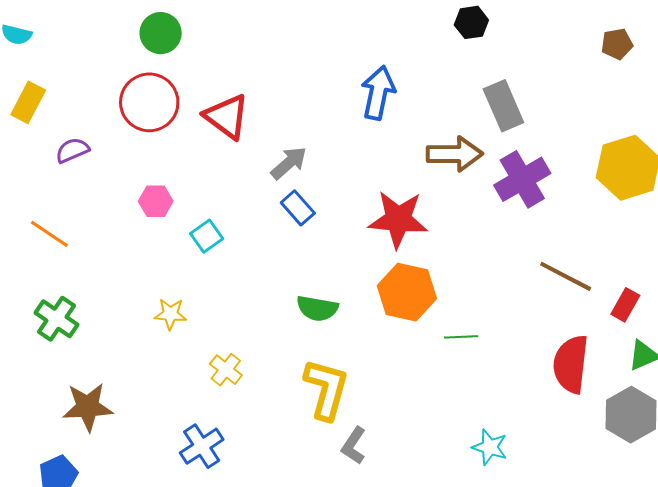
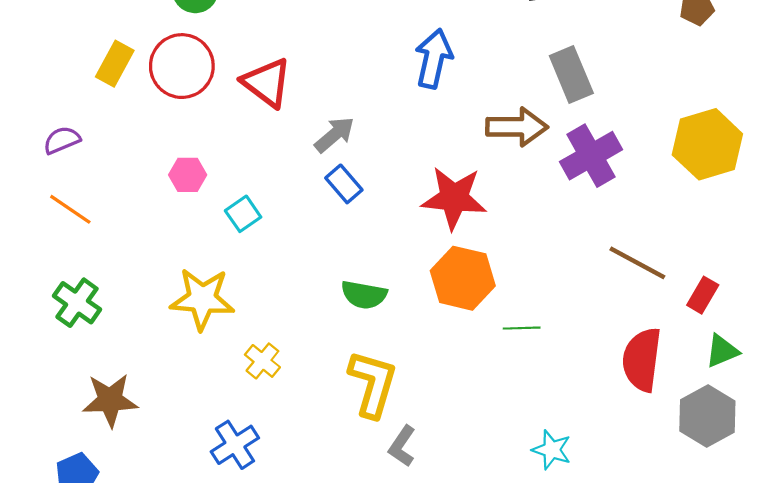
yellow rectangle: (28, 102) -> (115, 64), moved
purple semicircle: (72, 150) -> (62, 140), moved
yellow star: (170, 314) -> (202, 299), size x1.8

